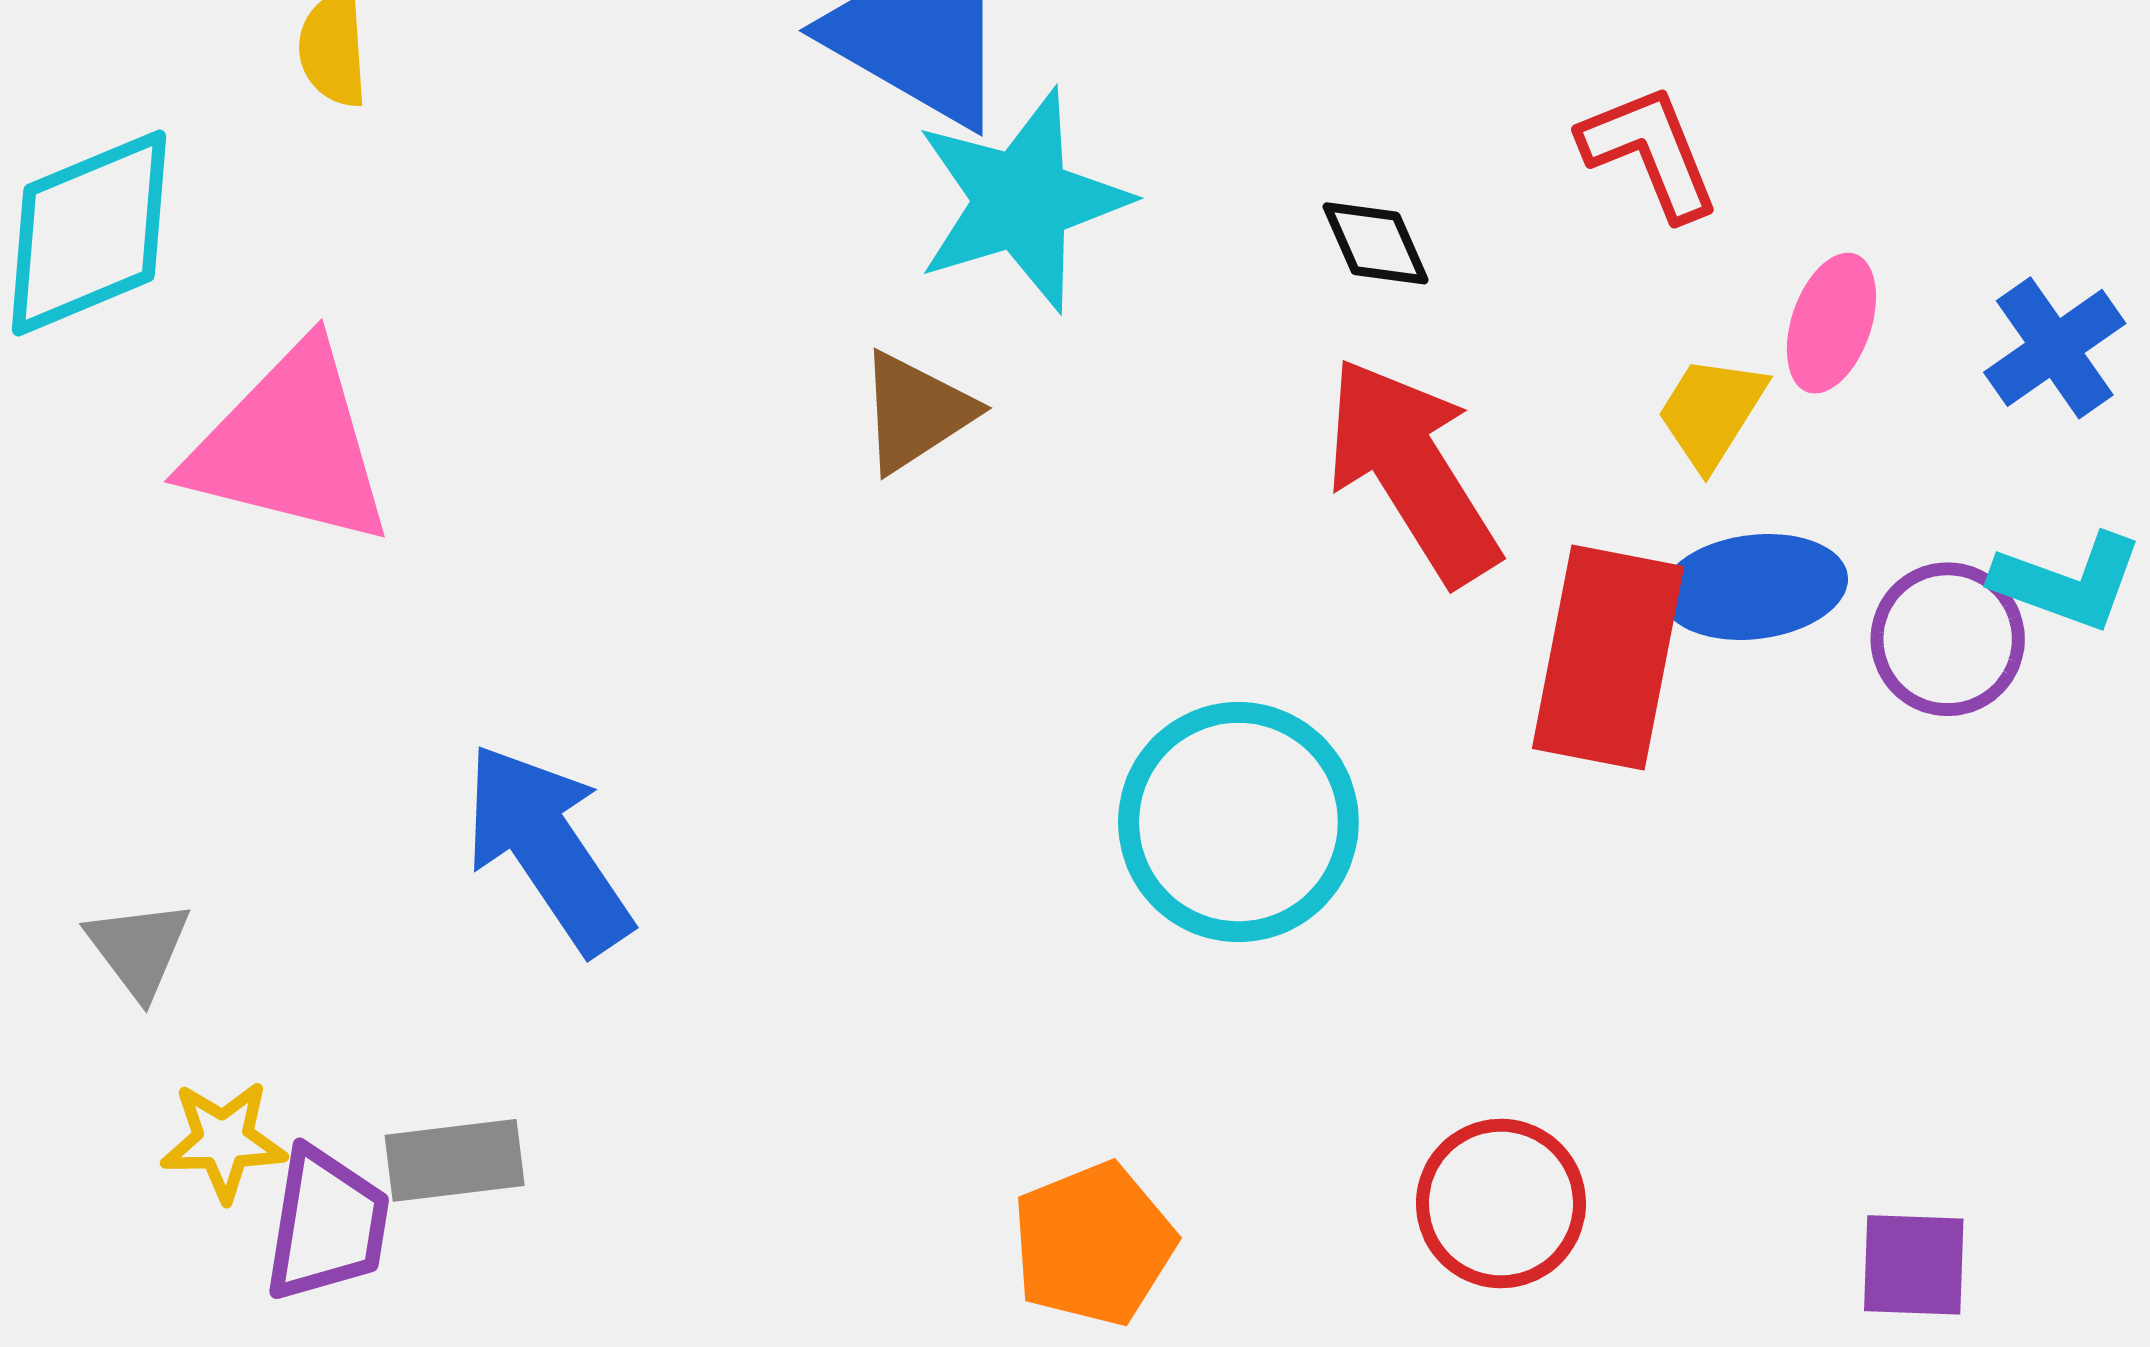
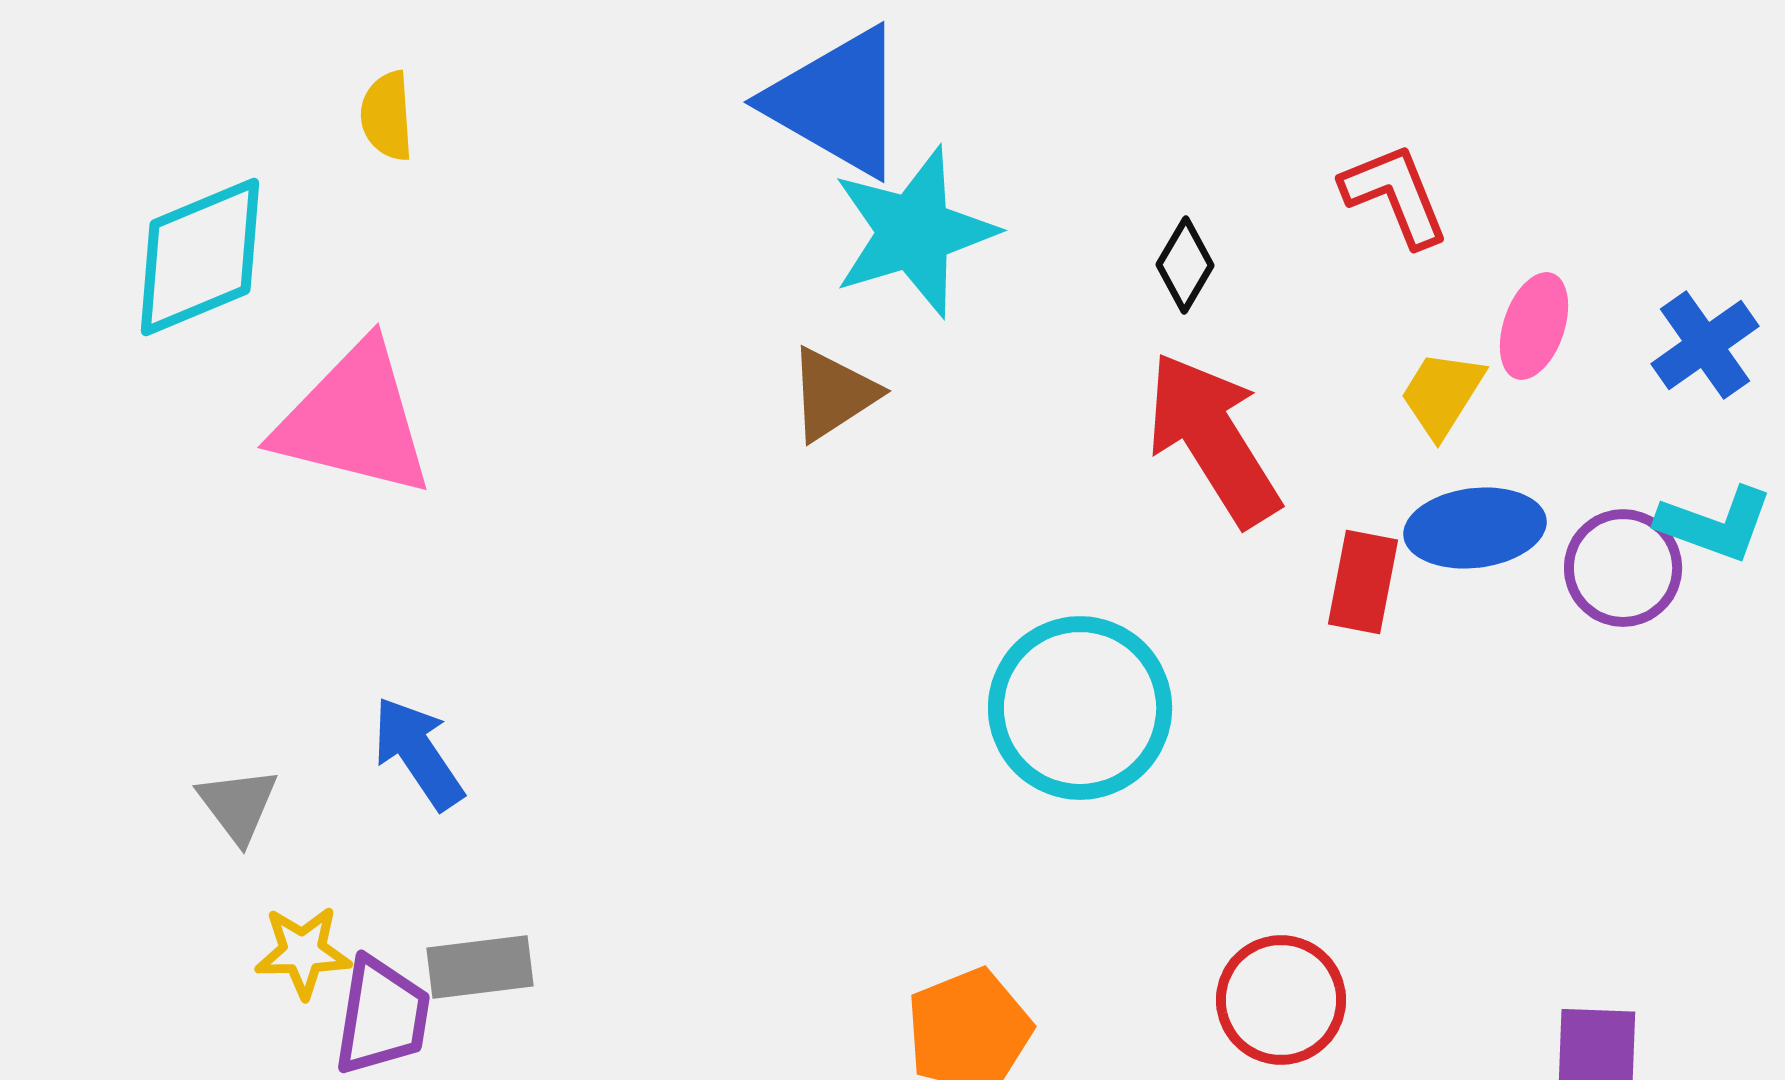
black diamond: (1376, 243) -> (1185, 265), turned 54
red rectangle: (1608, 657) -> (1363, 582), size x0.6
blue arrow: (547, 848) -> (418, 753), moved, size x0.7

